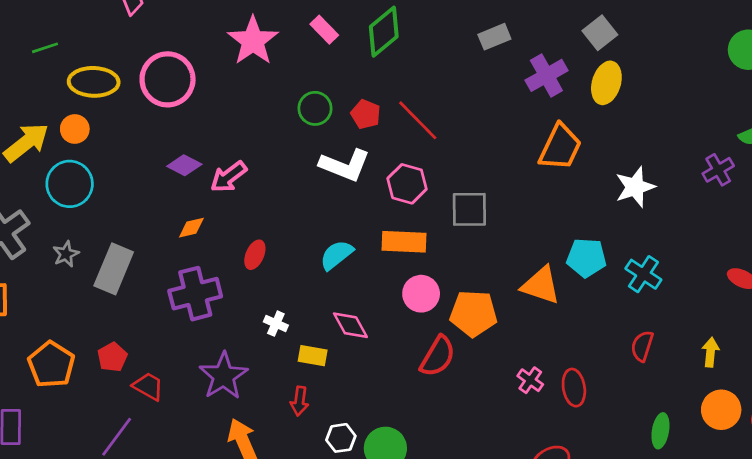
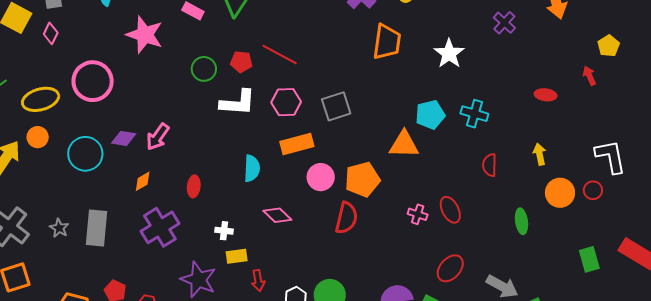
cyan circle: (70, 184) -> (85, 154), moved
cyan semicircle: (336, 255) -> (252, 168), turned 148
yellow rectangle: (313, 356) -> (237, 256), moved

